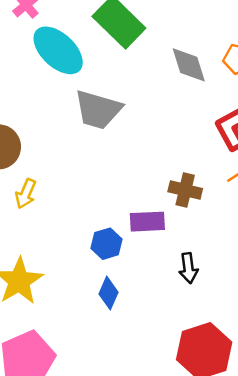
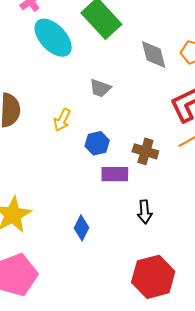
gray trapezoid: (98, 110) -> (100, 88), moved, size x0.6
yellow arrow: (26, 194) -> (62, 120), moved
blue hexagon: (107, 244) -> (97, 143), moved

